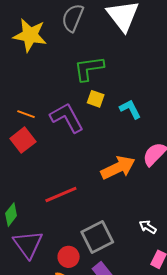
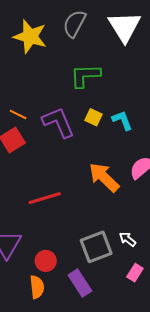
yellow square: (96, 99) -> (93, 117), moved
orange arrow: (118, 168) -> (104, 177), turned -116
gray square: (97, 237) -> (96, 247), moved

